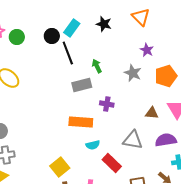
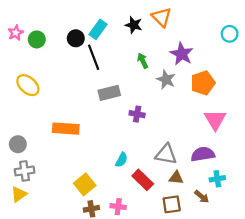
orange triangle: (141, 17) -> (162, 17), moved
purple star: (147, 50) -> (182, 54), size x1.5
green arrow: (97, 66) -> (143, 61), moved
brown triangle: (152, 113) -> (176, 178), moved
orange rectangle: (81, 122) -> (66, 129), moved
cyan semicircle: (93, 145) -> (121, 160), turned -48

